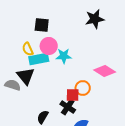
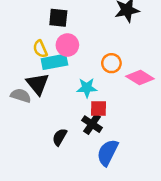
cyan star: (64, 56) -> (87, 88), moved
orange circle: (83, 88) -> (111, 63), moved

